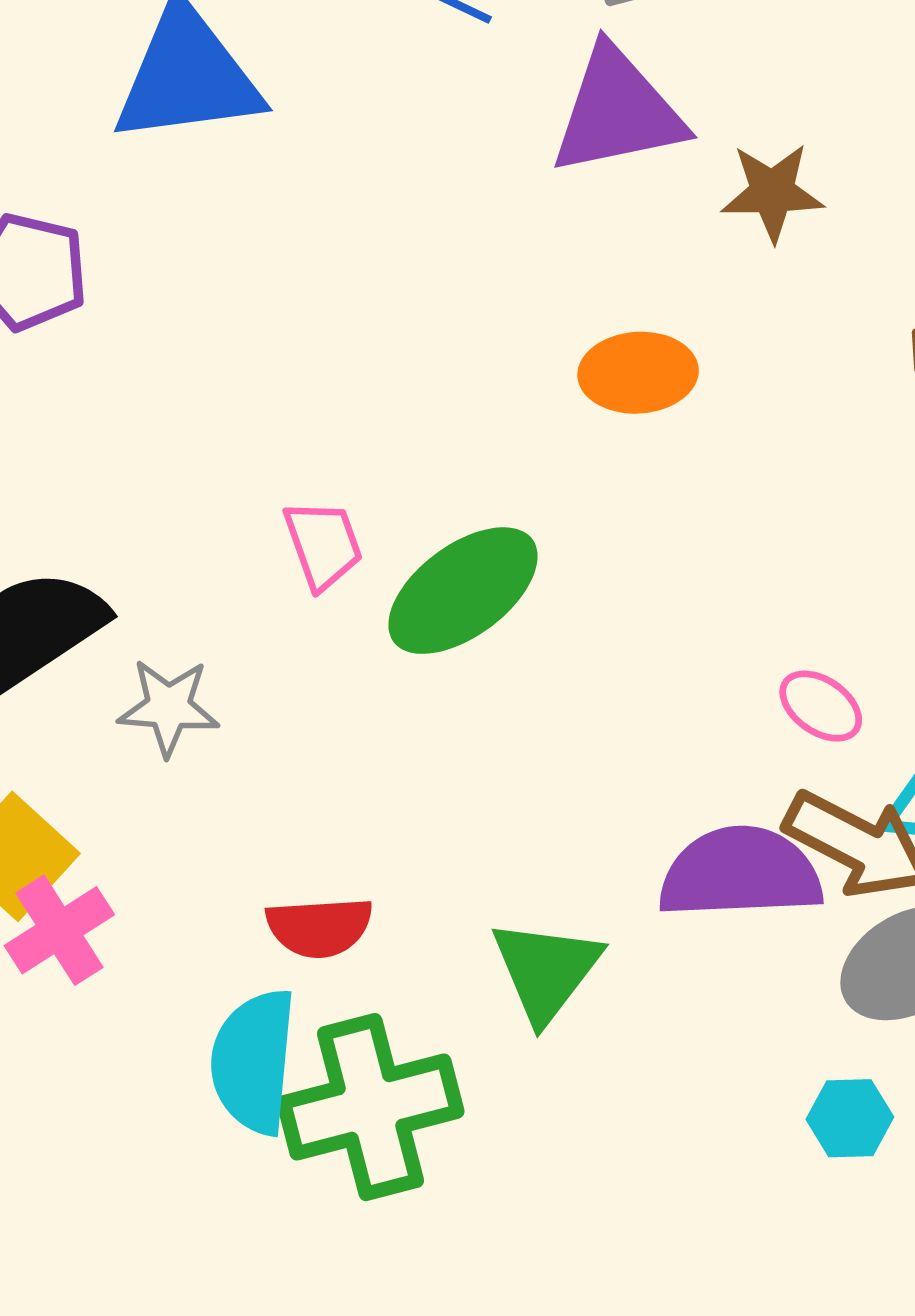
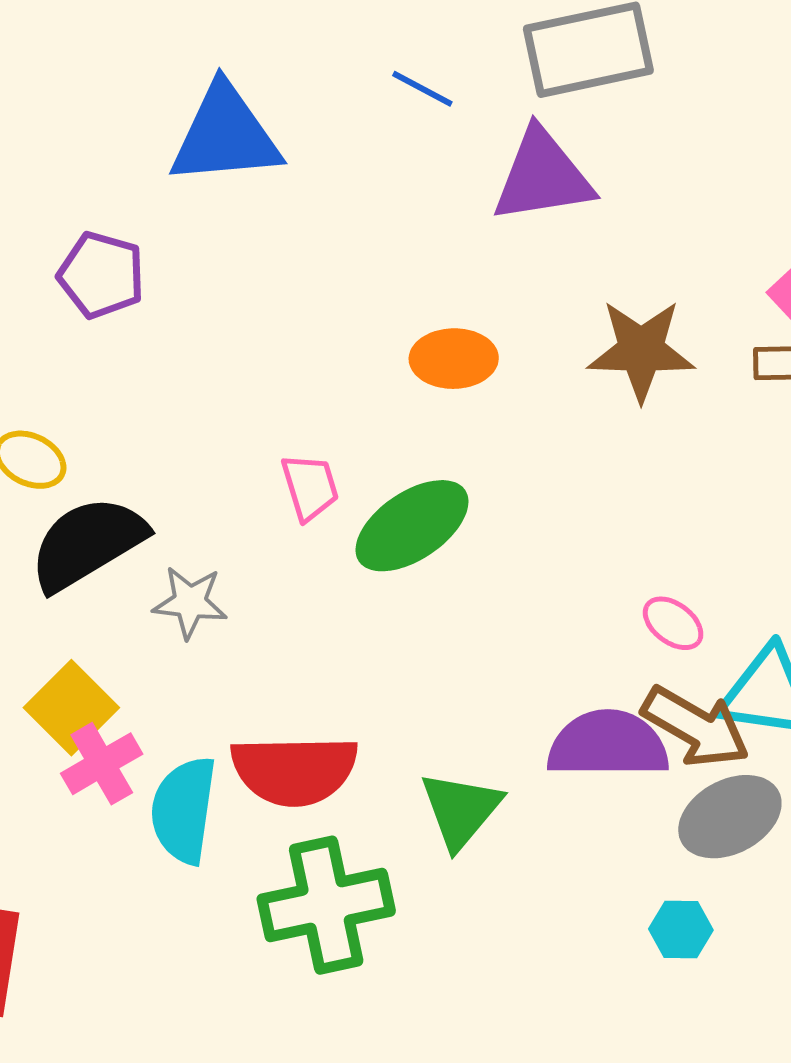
brown star: (772, 192) -> (641, 350), moved, size x1.4
orange ellipse: (638, 373) -> (454, 359), moved
red semicircle: (319, 927) -> (294, 770), size x1.6
cyan semicircle: (254, 1061) -> (184, 810), moved

